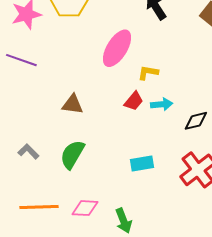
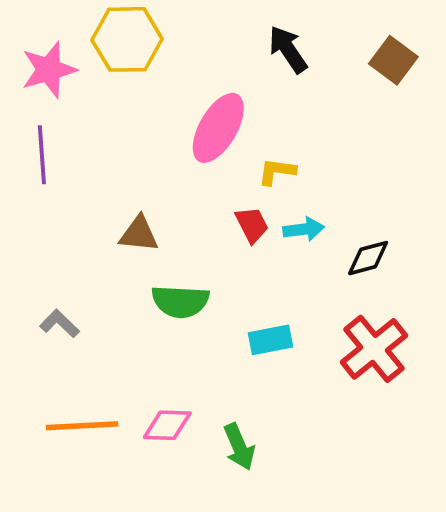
purple line: (21, 60) -> (42, 155), turned 68
red trapezoid: (134, 101) -> (252, 225), turned -65
green semicircle: (72, 154) -> (180, 301), moved, turned -116

